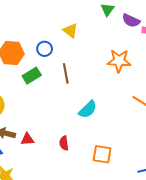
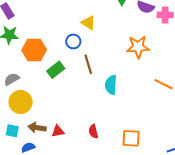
blue circle: (45, 49) -> (73, 41), moved
cyan semicircle: (88, 109) -> (111, 85), moved, turned 144

